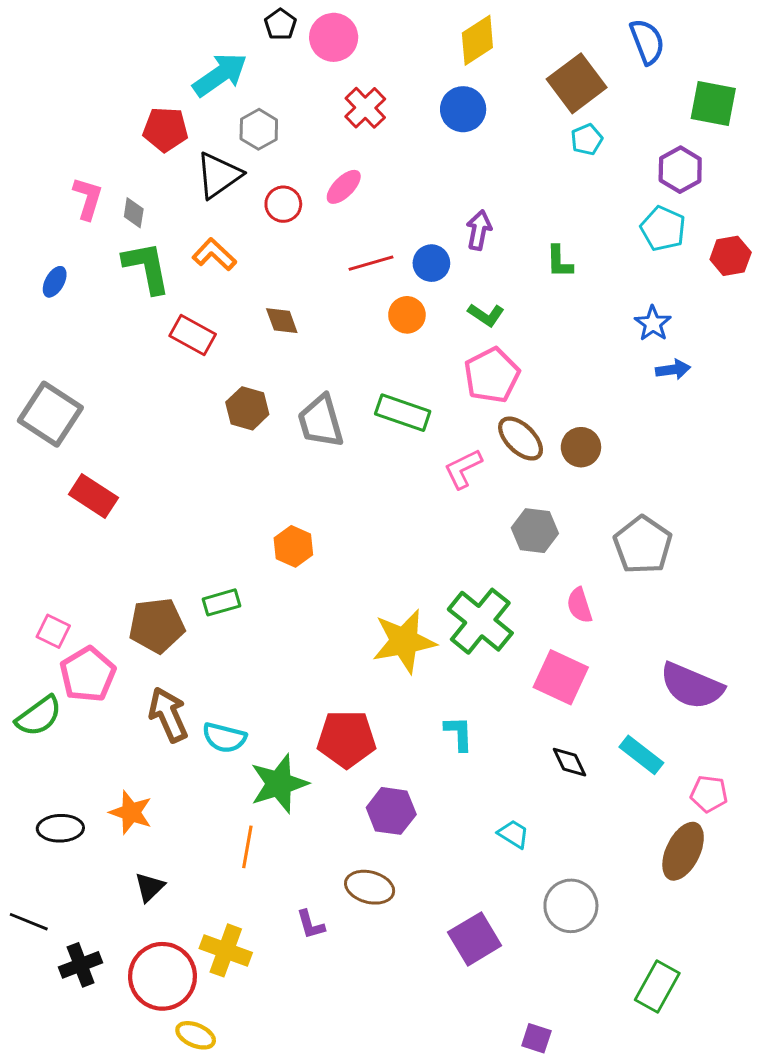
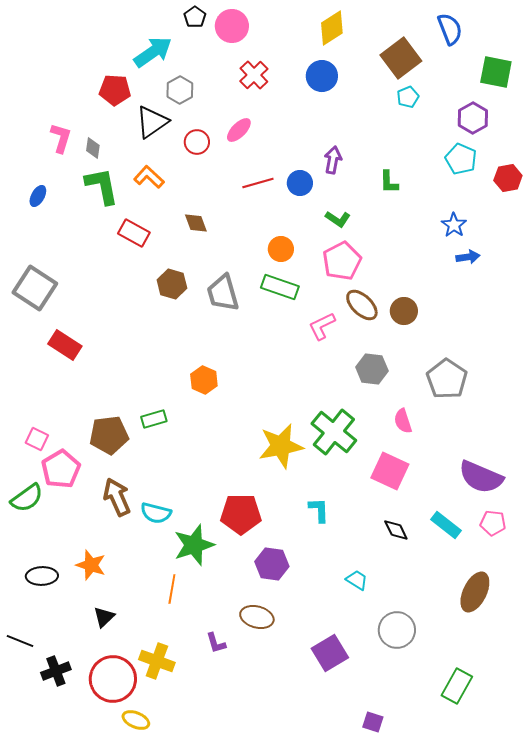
orange circle: (407, 315) -> (281, 249), moved
pink pentagon: (709, 794) -> (493, 523), moved

